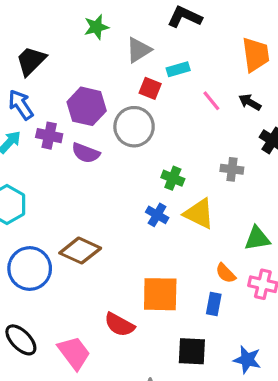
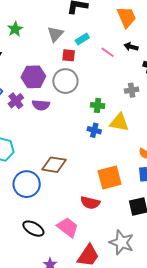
green star: (96, 27) -> (15, 29), moved
purple cross: (49, 136) -> (16, 101), turned -35

